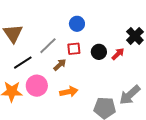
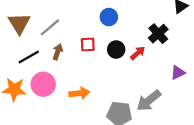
blue circle: (77, 24) -> (109, 17), moved
gray line: (48, 46) -> (50, 27), moved
brown arrow: (60, 65) -> (58, 52), moved, turned -32

